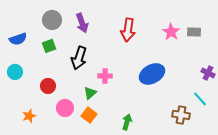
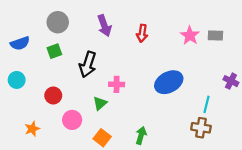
purple arrow: (82, 23) -> (104, 26), moved
red arrow: (128, 30) -> (142, 33), size x0.7
cyan line: (200, 99) -> (207, 104), moved, turned 56
orange square: (89, 115) -> (102, 138), moved

